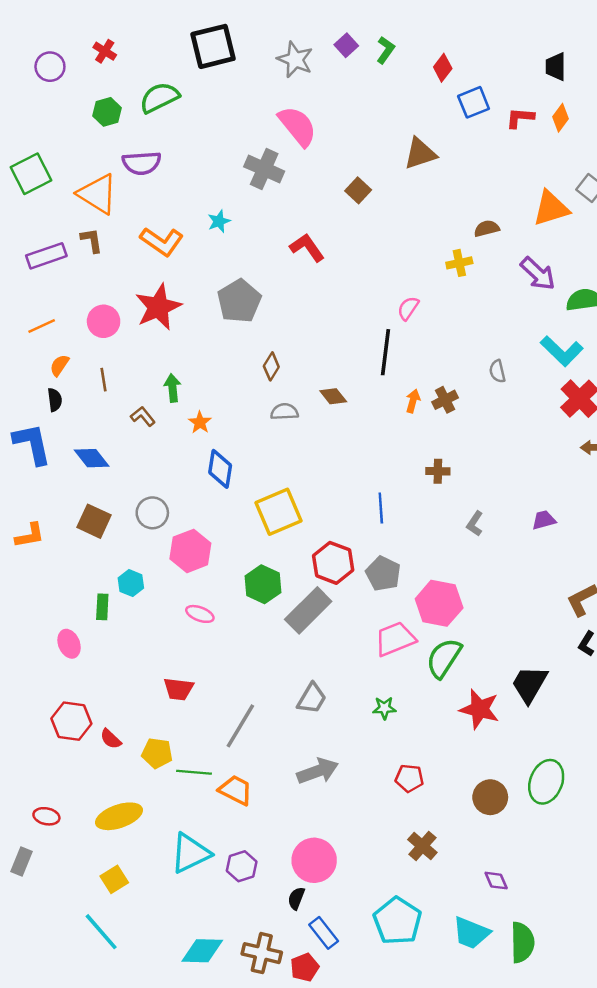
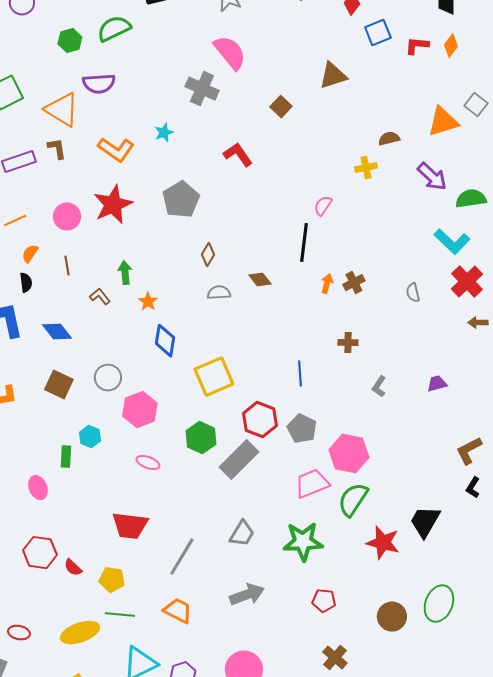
gray semicircle: (497, 371) -> (413, 293), moved
red trapezoid: (178, 689) -> (130, 526), size x1.4
green star: (384, 708) -> (303, 542), size x2.0
green line: (194, 772) -> (120, 615), moved

